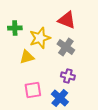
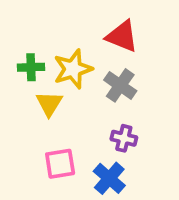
green cross: (15, 28) -> (31, 67), moved
yellow triangle: (27, 57) -> (49, 104), turned -42

